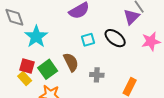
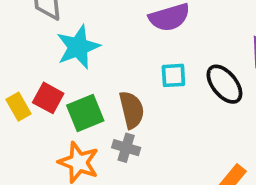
gray cross: (97, 75) -> (126, 148), moved
yellow rectangle: (25, 78) -> (19, 107), moved

